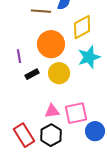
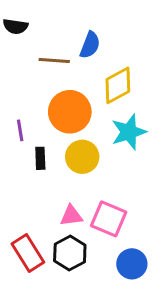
black rectangle: (32, 74) -> (40, 158), turned -64
pink square: (76, 113) -> (109, 219), turned 35
blue circle: (95, 131) -> (132, 264), moved

